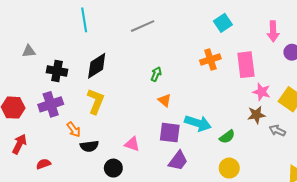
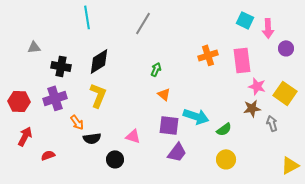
cyan square: (223, 23) -> (245, 20), moved, turned -30
gray line: (143, 26) -> (143, 23), turned -35
gray arrow: (277, 130) -> (272, 123), turned 49

